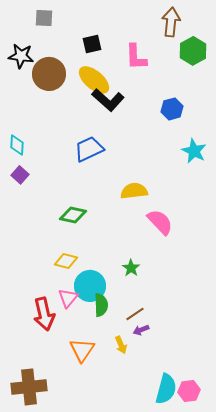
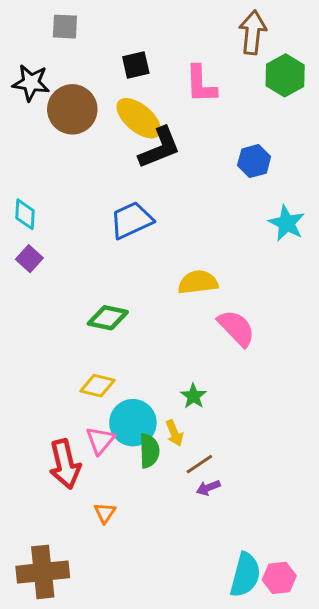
black L-shape: (108, 100) -> (160, 148), turned -64
yellow arrow: (121, 345) -> (174, 433), moved
orange triangle: (82, 350) -> (105, 513), moved, size x0.6

